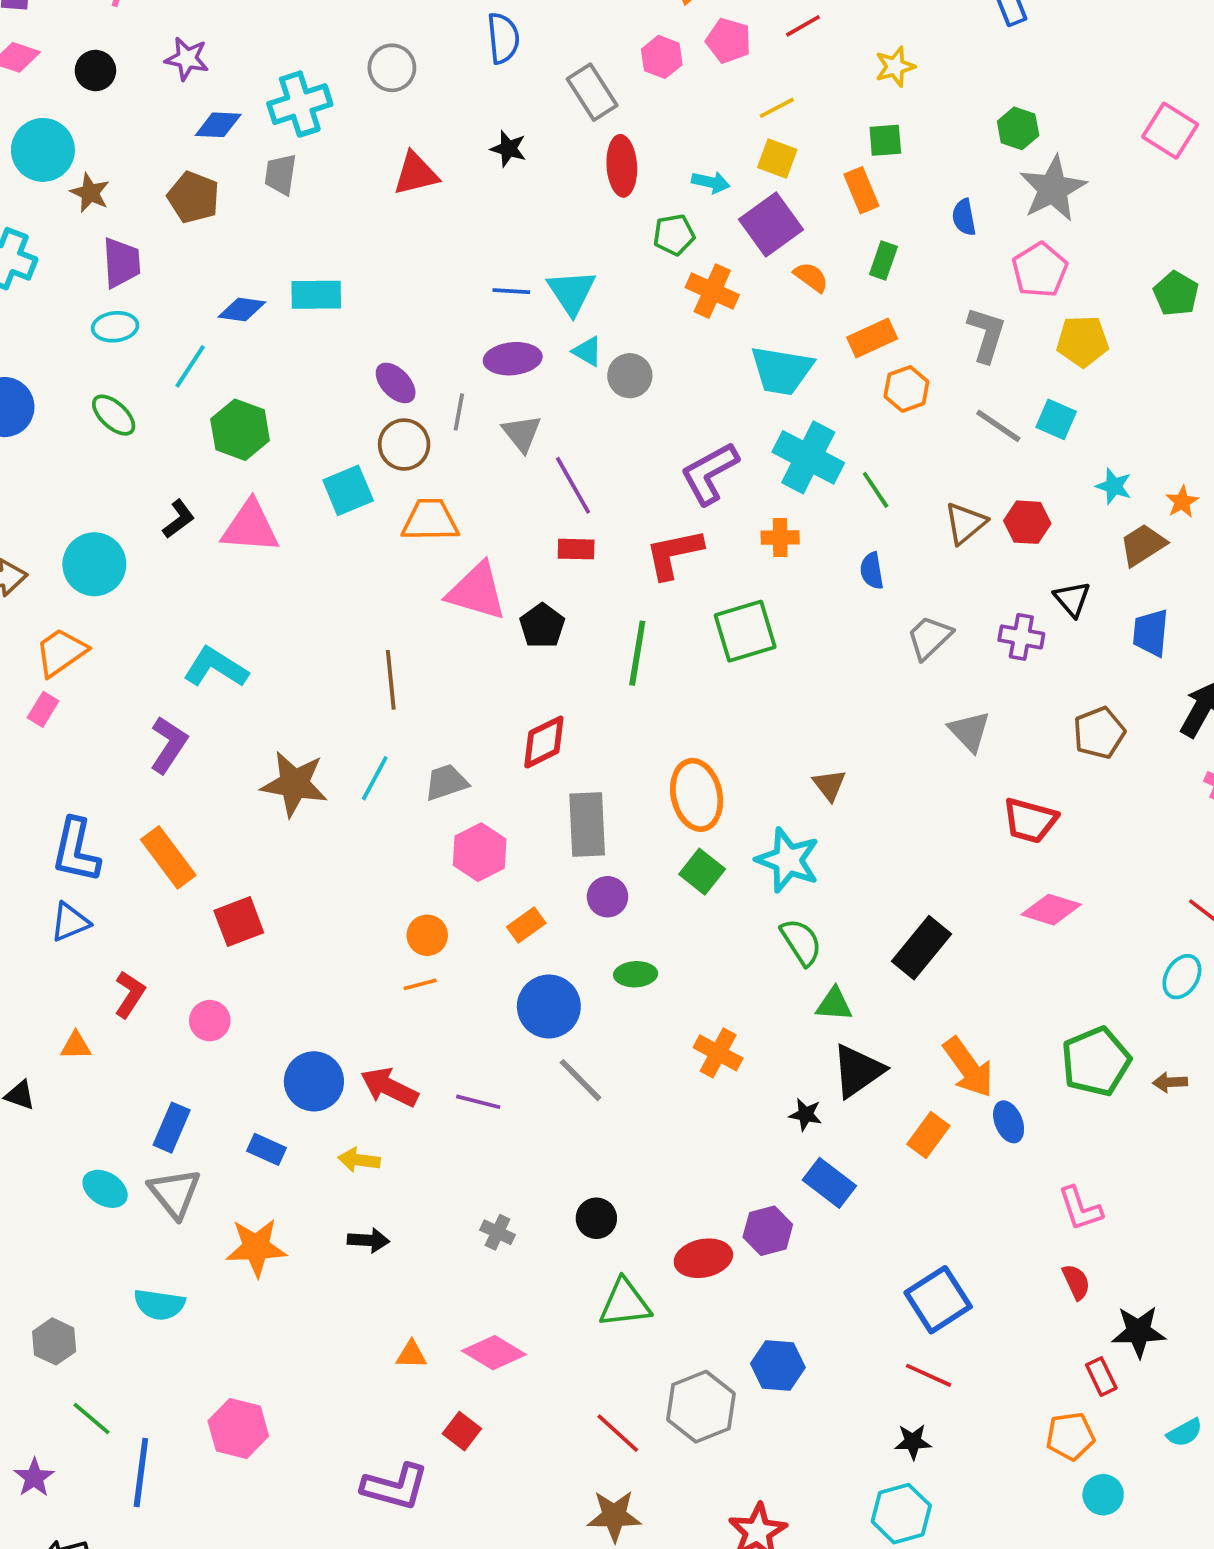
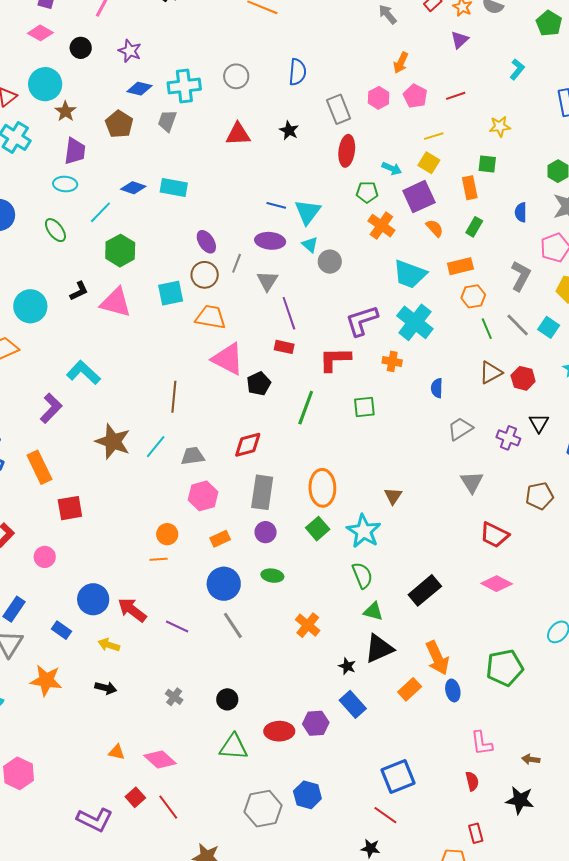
green line: (876, 490) -> (487, 329), moved
green square: (745, 631) -> (364, 407), size x0.7
brown arrow: (1170, 1082) -> (531, 759), moved
black star: (1139, 1332) -> (520, 800), moved
red line: (618, 1433) -> (168, 807), moved

